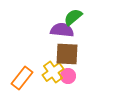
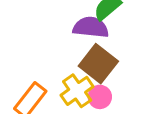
brown square: (67, 54) -> (98, 64), turned 35

